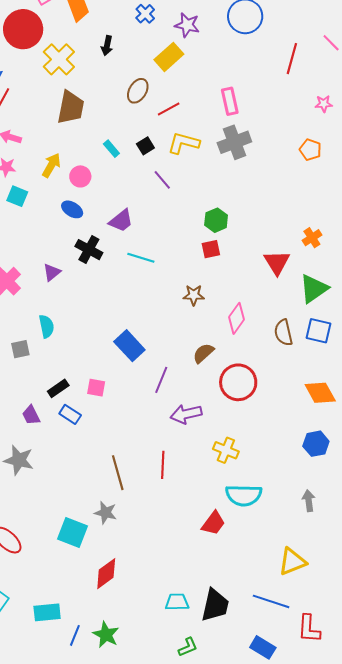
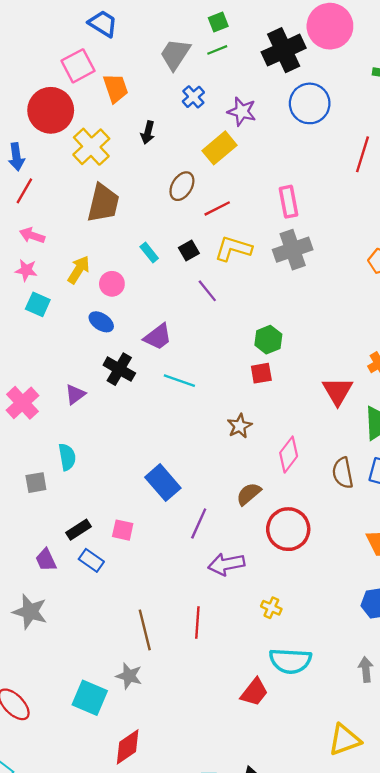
brown star: (194, 295) -> (240, 426), turned -30
yellow cross: (226, 450) -> (271, 608), size x0.7

